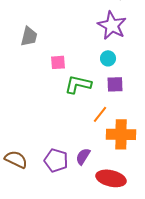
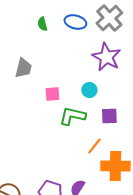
cyan circle: (108, 58) -> (89, 90), moved

